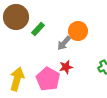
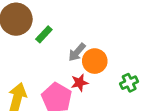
orange circle: (78, 31) -> (95, 61), moved

